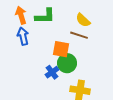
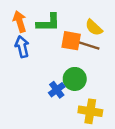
orange square: (61, 49) -> (71, 41), moved

